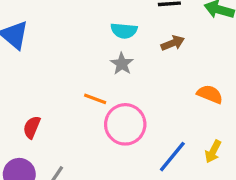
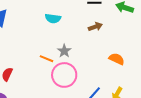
cyan semicircle: (124, 31) -> (53, 18), moved
gray star: (122, 64) -> (64, 51), moved

